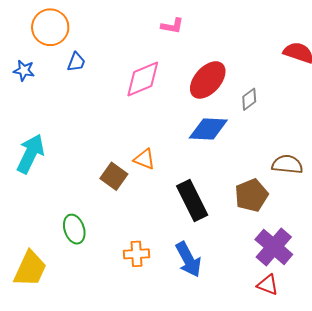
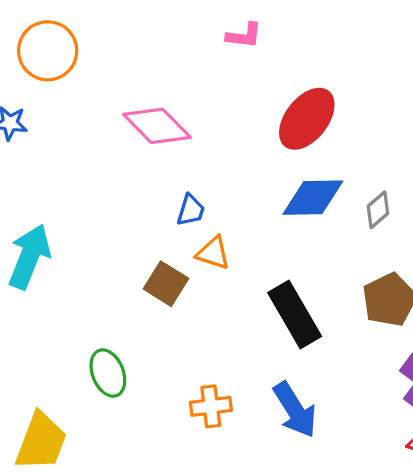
blue trapezoid: (76, 62) -> (191, 210), moved
pink diamond: (143, 79) -> (157, 126), moved, turned 72
gray diamond: (249, 99) -> (378, 210), moved

